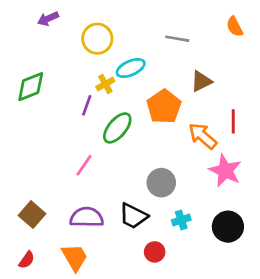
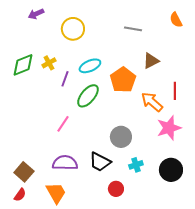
cyan ellipse: (131, 68) -> (90, 66), moved
yellow cross: (105, 84) -> (49, 63), moved
pink star: (225, 171) -> (169, 128), turned 30
brown square: (32, 215) -> (24, 172), moved

